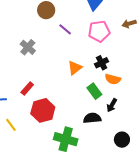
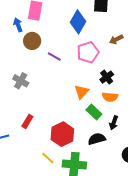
black cross: (102, 63) -> (107, 77), moved
orange triangle: (75, 68) -> (82, 92), moved
red hexagon: (43, 110) -> (62, 134), moved
yellow line: (11, 125) -> (48, 158), moved

